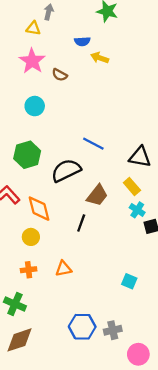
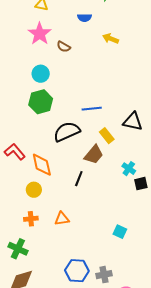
yellow arrow: (100, 58) -> (111, 39), moved
blue line: (93, 144) -> (92, 109), turned -36
green hexagon: (27, 155) -> (41, 102), moved
yellow rectangle: (132, 186) -> (107, 136), moved

